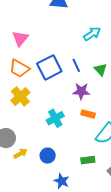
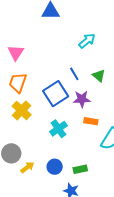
blue square: (49, 67) -> (56, 94), moved
orange trapezoid: (19, 68) -> (18, 83), turned 85
green rectangle: (88, 160) -> (80, 169), moved

